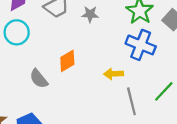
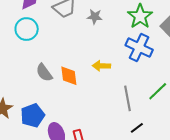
orange diamond: (67, 61) -> (69, 76), moved, turned -70
yellow arrow: (114, 74) -> (101, 66), moved

